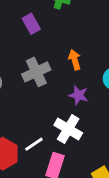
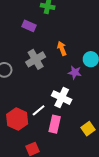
purple rectangle: (31, 24) -> (29, 26), turned -32
purple star: (78, 95) -> (75, 72), moved

